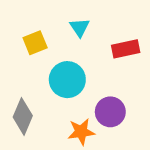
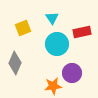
cyan circle: (67, 80) -> (57, 44), moved
gray diamond: (23, 116) -> (15, 63), moved

